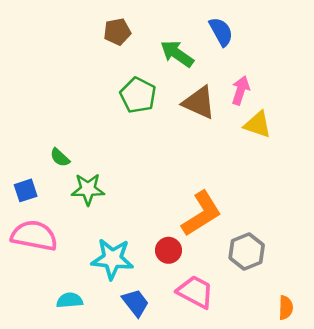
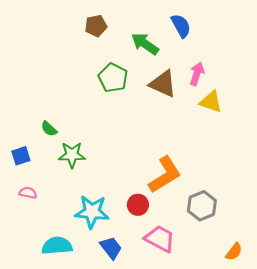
pink semicircle: (34, 236) -> (28, 193), size x0.5
cyan semicircle: (70, 300) -> (57, 246), size x1.4
orange semicircle: (286, 308) -> (234, 252), turned 36

